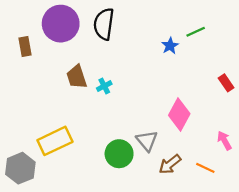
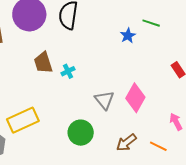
green line: (196, 32) -> (151, 23), turned 42
gray triangle: (147, 141) -> (104, 100), moved

